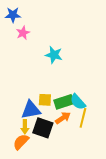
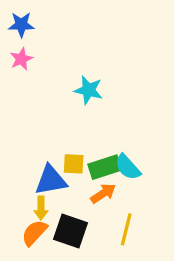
pink star: (23, 33) -> (21, 59), moved
yellow line: (83, 118) -> (126, 229), moved
black square: (43, 128) -> (70, 231), moved

